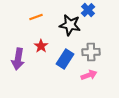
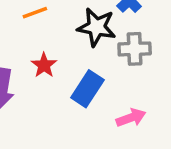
gray cross: (91, 52) -> (135, 49), moved

